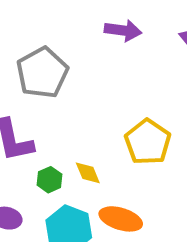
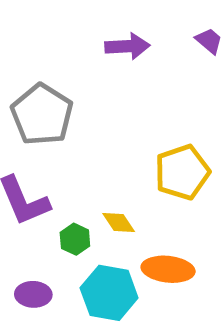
yellow pentagon: (148, 142) -> (182, 172), turned 30

